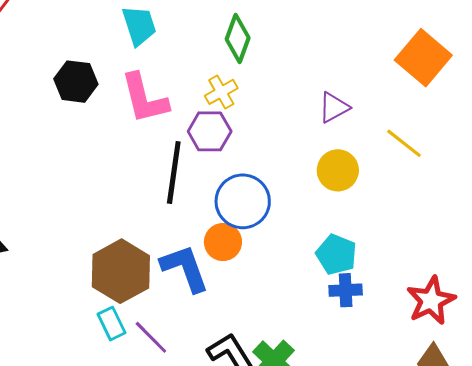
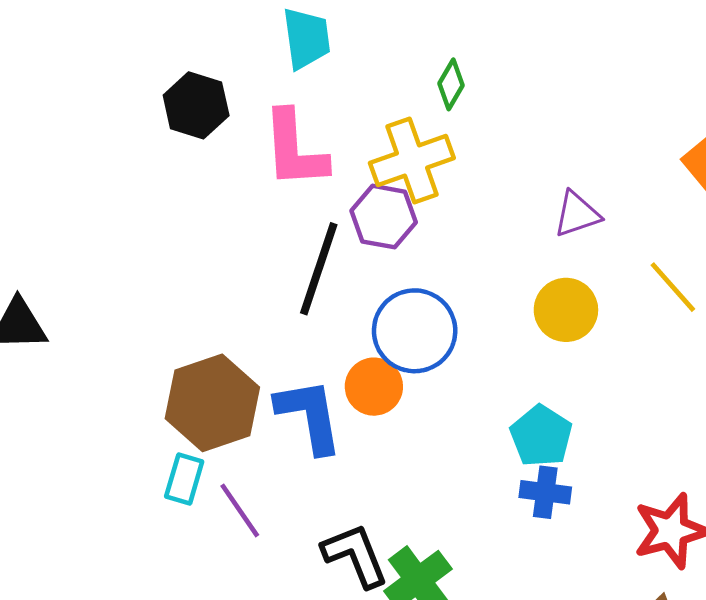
green diamond: (238, 38) -> (451, 84), size x0.7
yellow cross: (221, 92) -> (412, 160), size x1.6
cyan rectangle: (111, 324) -> (184, 479), turned 32

